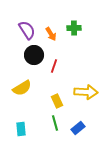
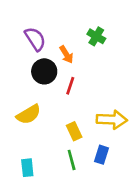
green cross: (74, 28) -> (96, 36), turned 32
orange arrow: (51, 34) -> (66, 55), moved
blue rectangle: (78, 128) -> (101, 155), moved, turned -32

